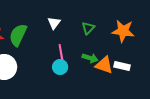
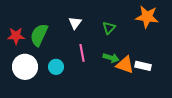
orange star: (123, 31) -> (147, 17), moved
cyan circle: (60, 67) -> (56, 67), moved

